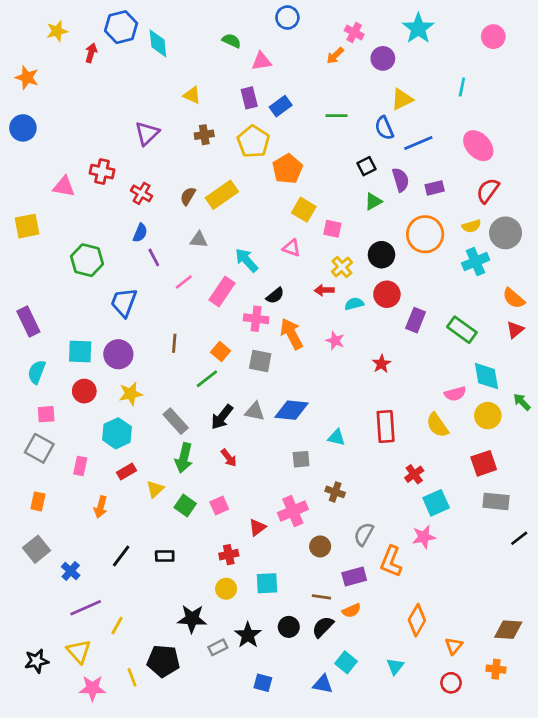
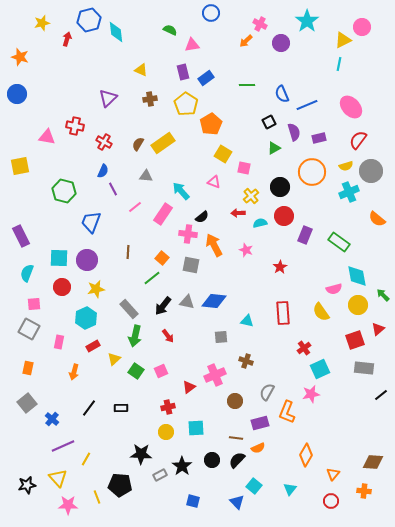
yellow triangle: (402, 99) -> (343, 40), moved
red triangle: (515, 330) -> (378, 329), moved
blue triangle: (323, 684) -> (237, 502), turned 35

